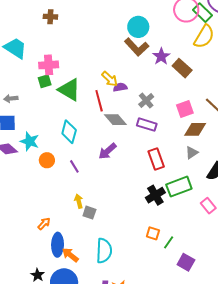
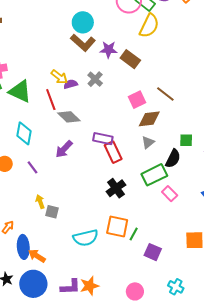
purple star: (161, 56) -> (108, 50), turned -30
gray cross: (146, 101) -> (95, 79), moved
purple rectangle: (147, 125) -> (103, 139), moved
green rectangle: (179, 187) -> (154, 175), moved
orange square: (153, 233) -> (117, 226), size x1.6
cyan semicircle: (104, 251) -> (86, 238), moved, turned 80

